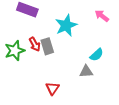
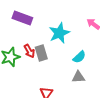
cyan semicircle: (97, 55) -> (79, 57), moved

